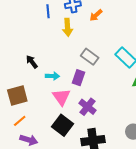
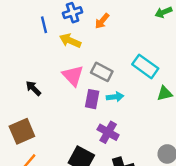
yellow arrow: (68, 27) -> (70, 41), turned 126
cyan arrow: (52, 76) -> (115, 97), moved
pink triangle: (61, 97) -> (73, 76), moved

